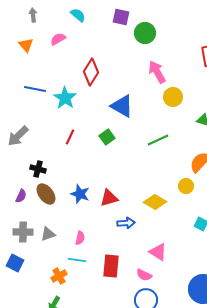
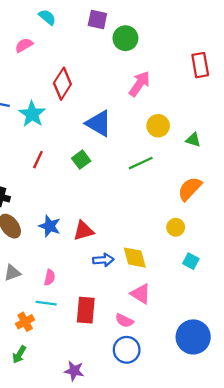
pink arrow: (157, 72) -> (139, 84), turned 65
yellow circle: (173, 97) -> (158, 126), moved
yellow circle: (186, 186) -> (176, 227), moved
yellow diamond: (155, 202) -> (135, 258), moved, turned 45

